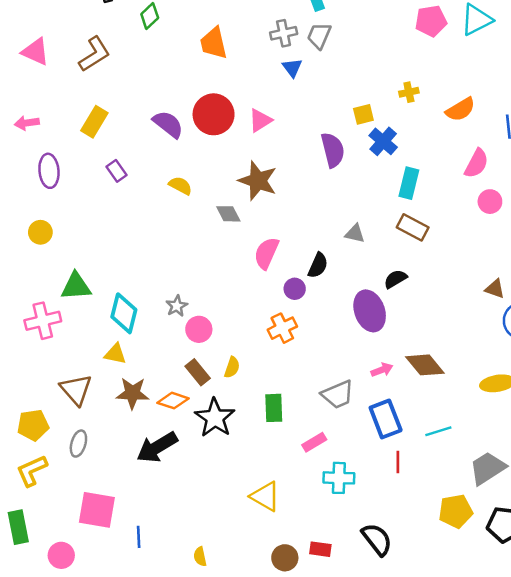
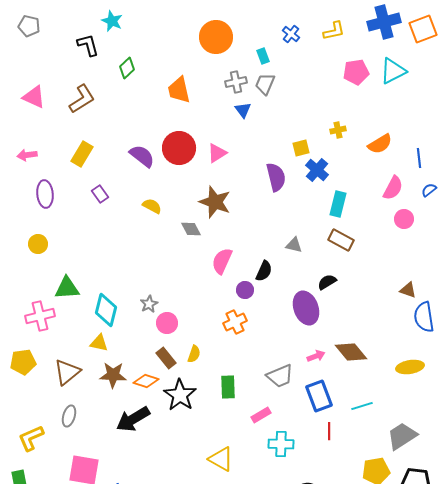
brown triangle: (76, 389) -> (67, 372), turned 32
yellow pentagon: (33, 425) -> (23, 362), moved

